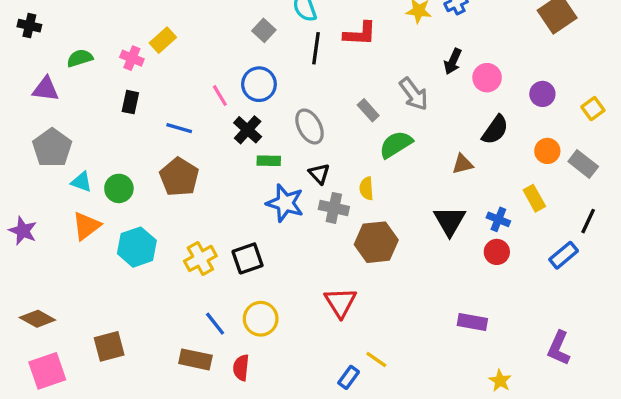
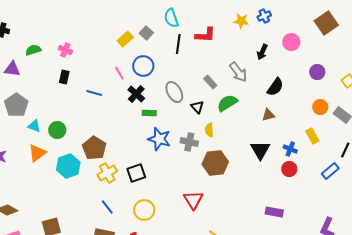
yellow rectangle: (163, 40) -> (125, 39), moved
pink circle: (487, 78) -> (291, 42), moved
black semicircle: (495, 130) -> (275, 87), moved
black triangle: (319, 174) -> (197, 107), moved
brown pentagon: (179, 177) -> (94, 148), moved
blue line: (215, 324) -> (107, 207), moved

